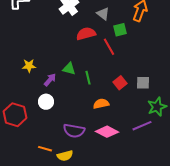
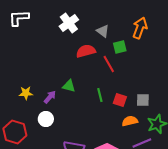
yellow star: (29, 66) -> (26, 93), moved
green line: (88, 78) -> (100, 95), moved
red square: (120, 83) -> (120, 100), turned -32
orange semicircle: (101, 104) -> (130, 121), moved

